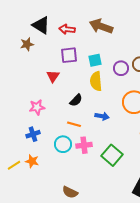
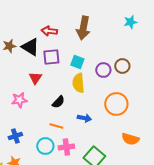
black triangle: (41, 25) -> (30, 47), moved
brown arrow: (101, 26) -> (83, 28), turned -100
cyan square: (95, 60) -> (77, 62), turned 32
pink star: (37, 107) -> (19, 100), moved

